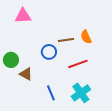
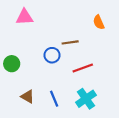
orange semicircle: (86, 37) -> (99, 22), moved
brown triangle: (26, 74) -> (28, 97), moved

